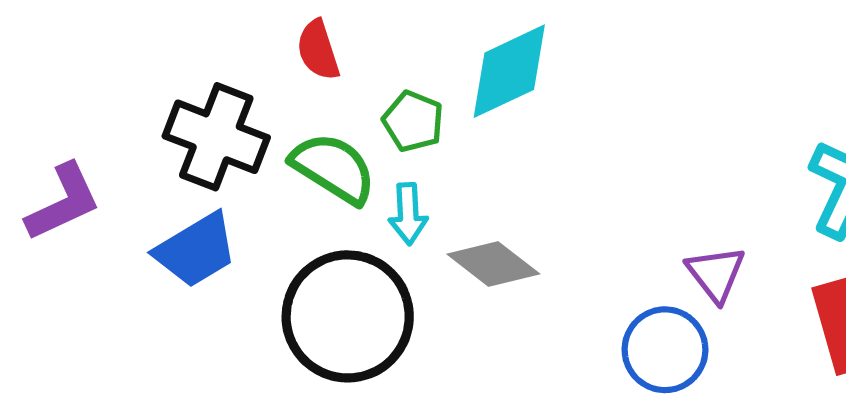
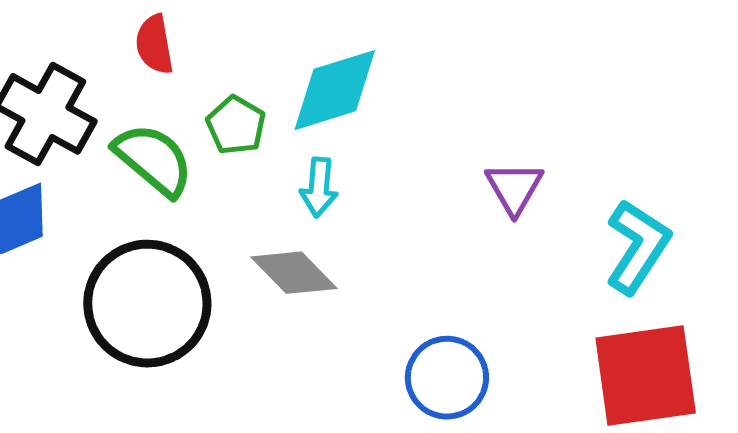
cyan arrow: (408, 214) -> (319, 187), moved
purple triangle: (716, 274) -> (514, 188), moved

